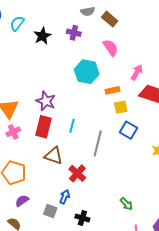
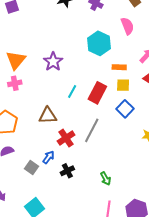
red rectangle: (43, 127) -> (97, 93), moved
gray line: (98, 143) -> (92, 130), moved
brown triangle: (54, 156) -> (48, 116), turned -36
black cross: (82, 218) -> (67, 171), moved, turned 32

